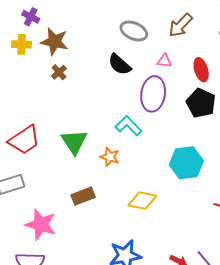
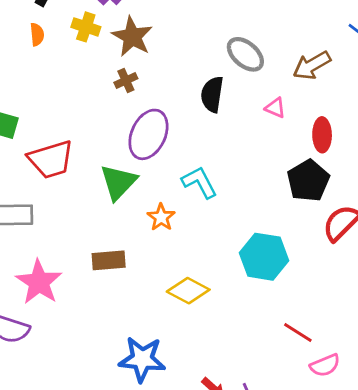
black semicircle: (119, 64) -> (212, 94), turned 40
purple ellipse: (153, 94) -> (148, 134), moved

